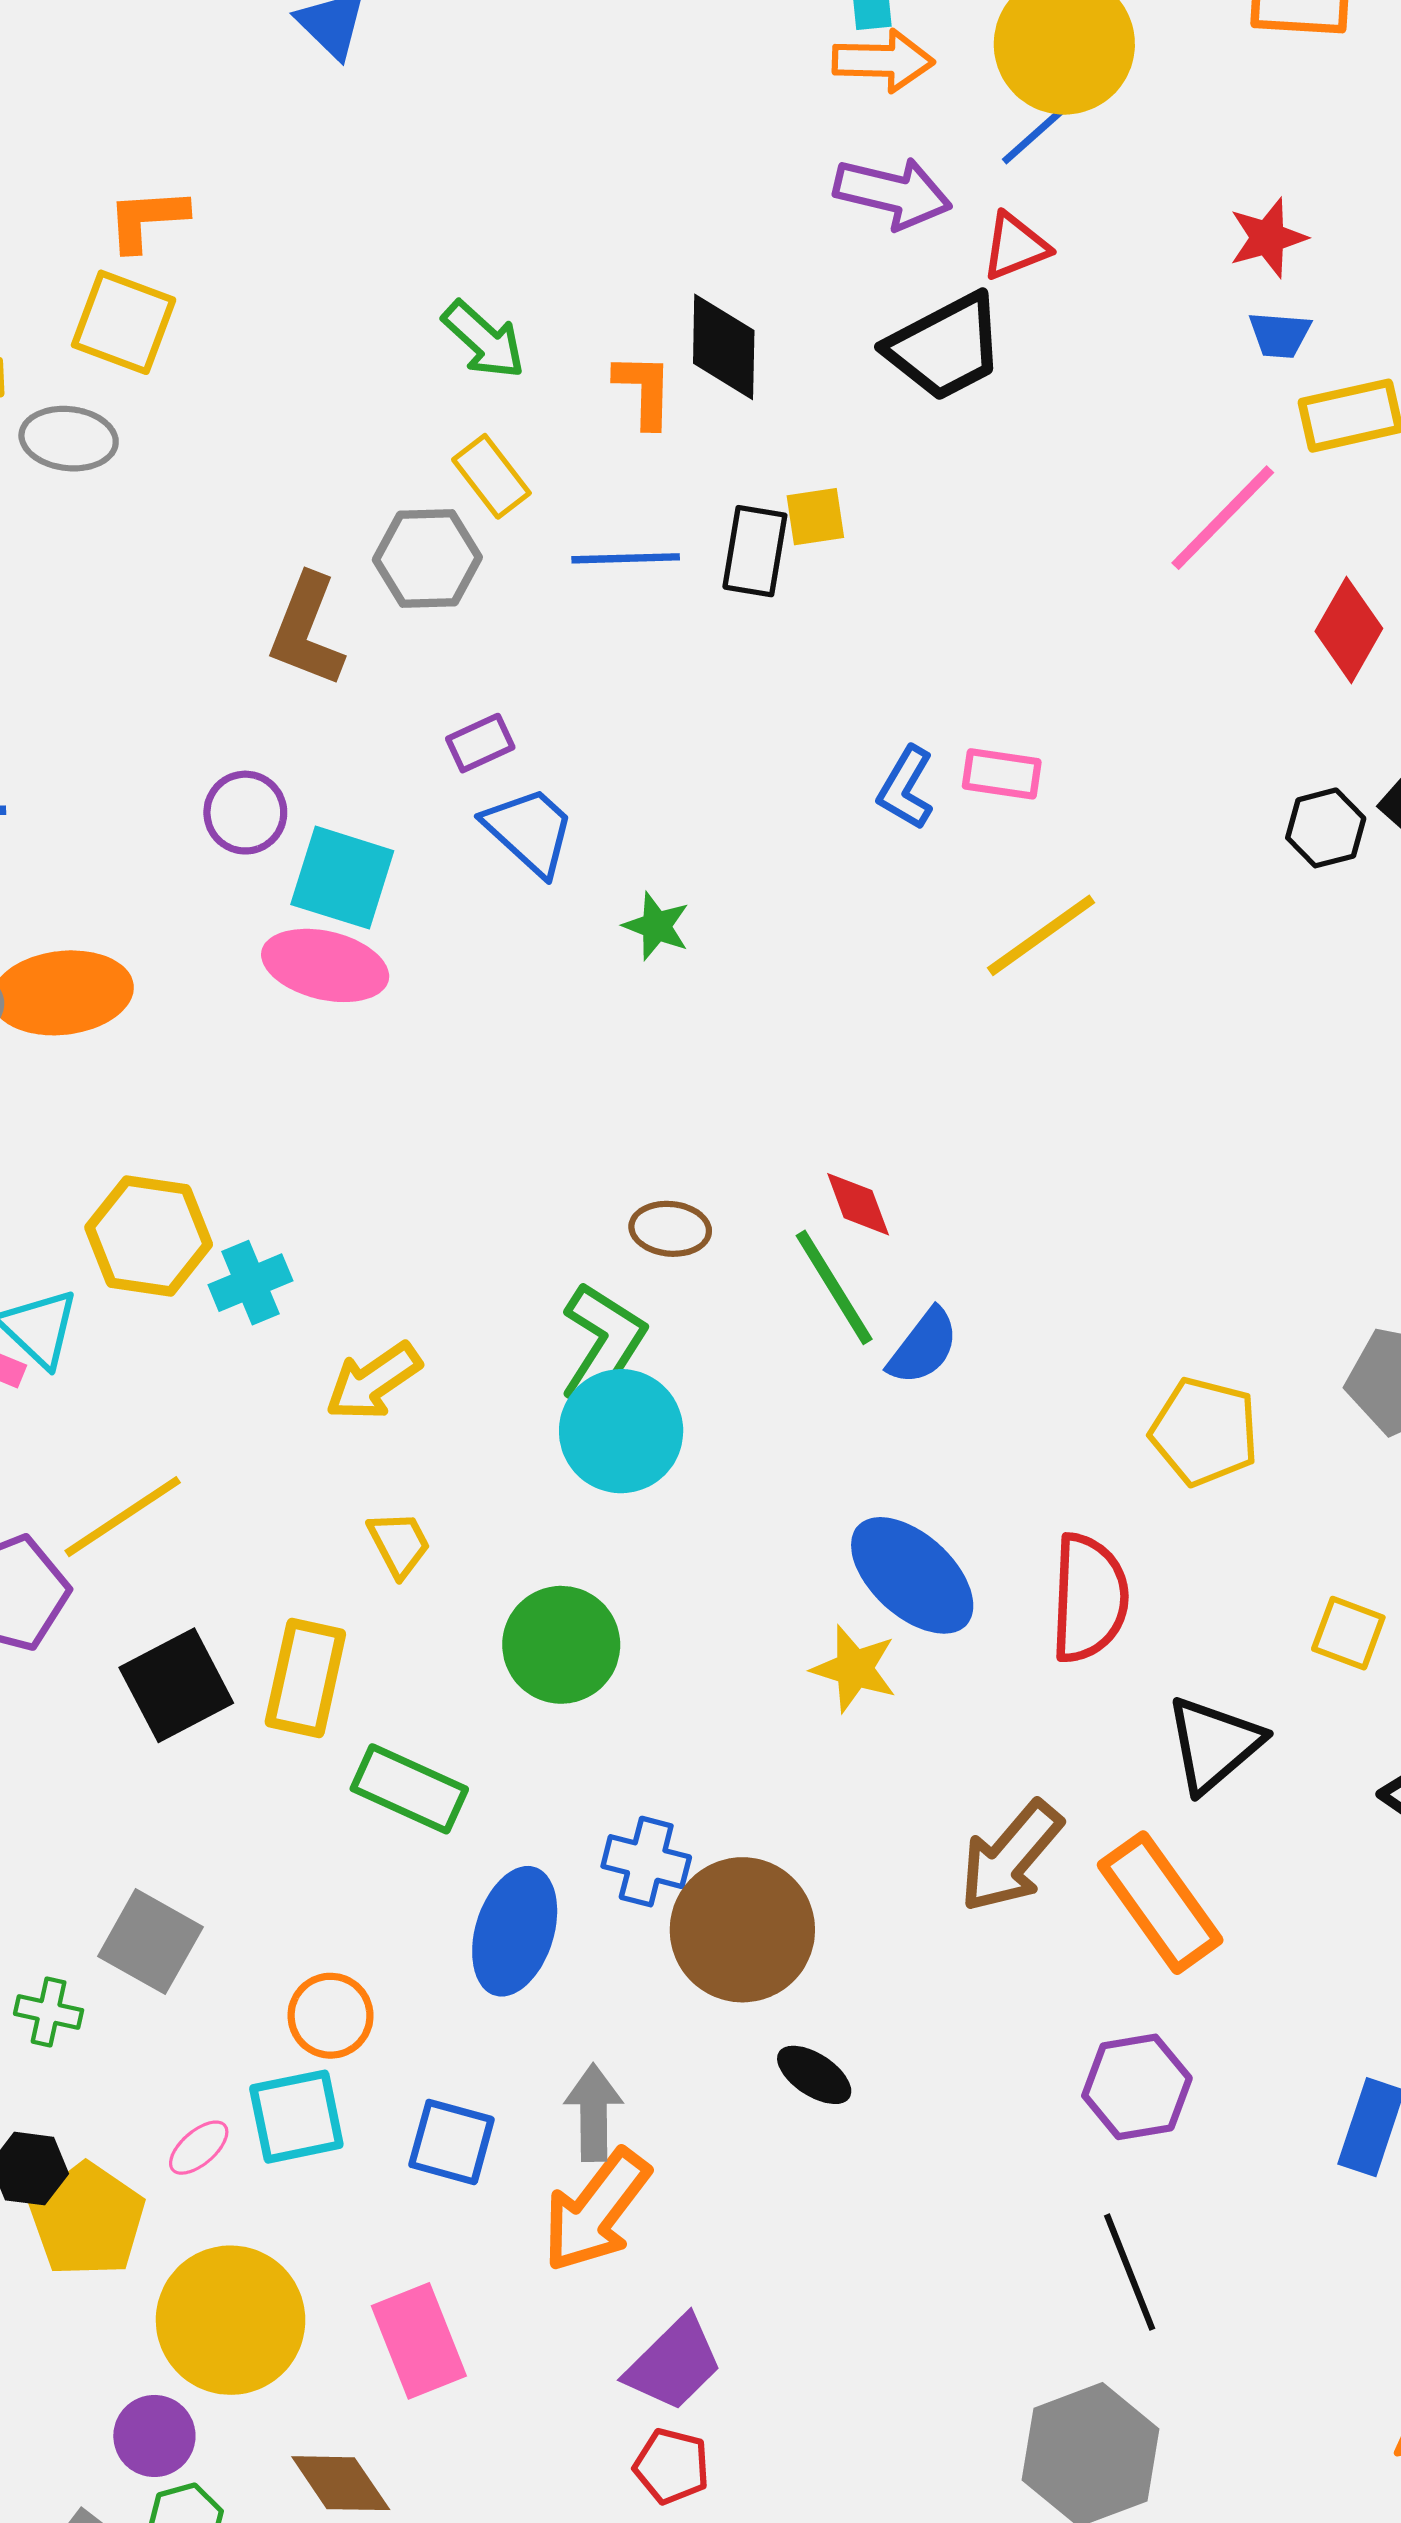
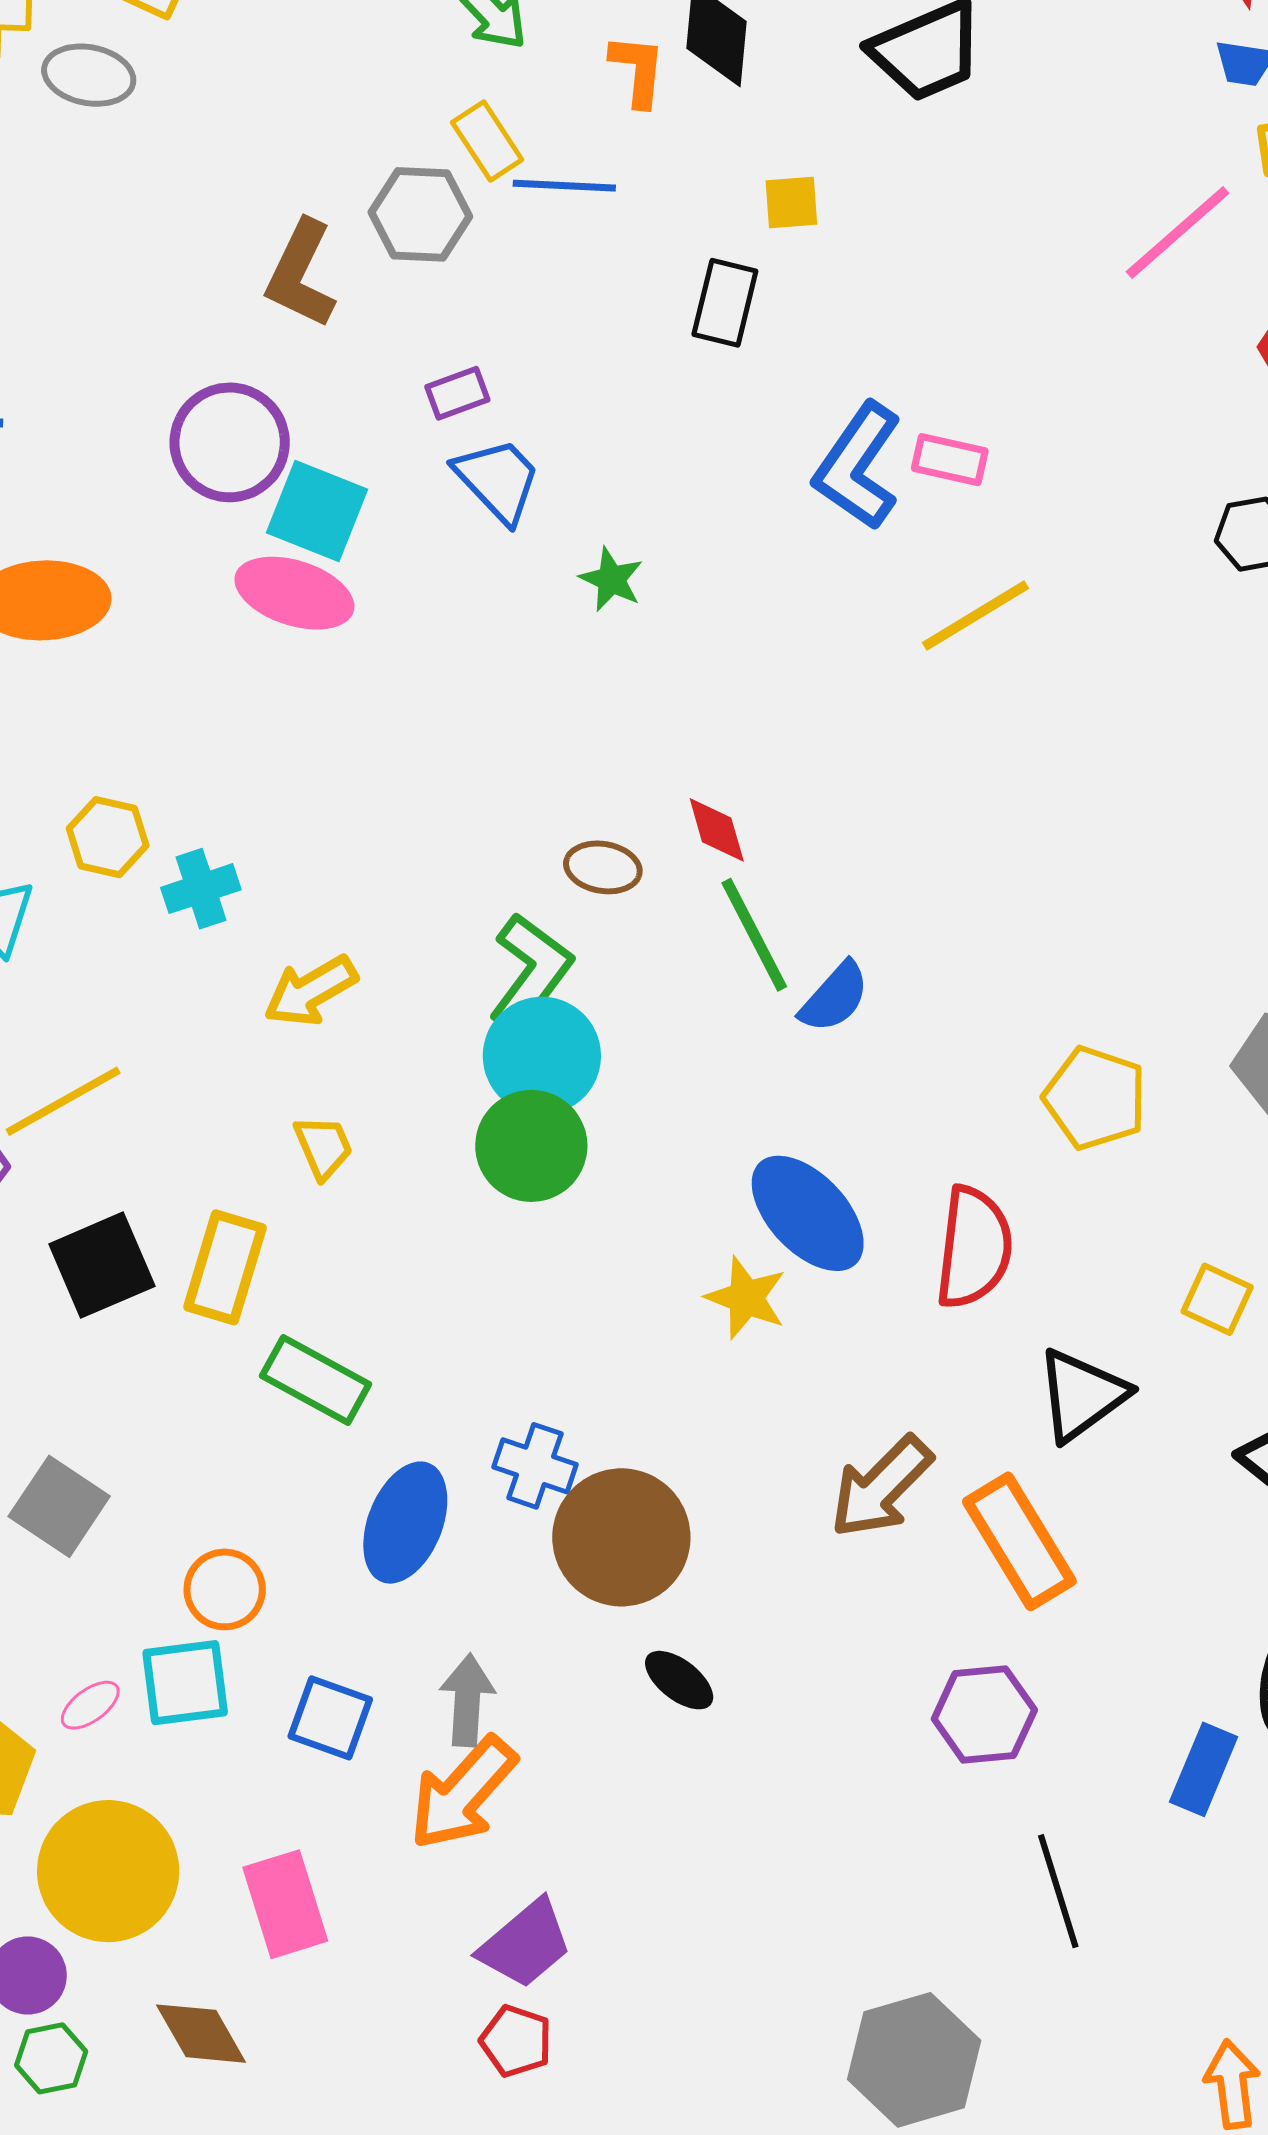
black rectangle: (755, 551) -> (725, 303), moved
blue line: (626, 558) -> (564, 186), moved
blue L-shape: (906, 788) -> (858, 466), size x1.6
purple circle: (245, 813) -> (230, 442), size x1.5
red diamond: (858, 1204) -> (717, 830), moved
yellow hexagon: (149, 1236) -> (108, 837), size x0.7
green circle: (561, 1645) -> (531, 1146), moved
black line: (1130, 2272) -> (1058, 1891), moved

